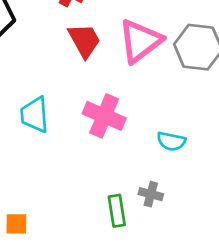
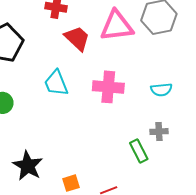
pink triangle: (140, 41) -> (117, 26), turned 48
cyan trapezoid: (35, 115) -> (56, 83), moved

